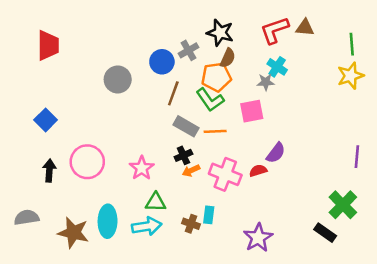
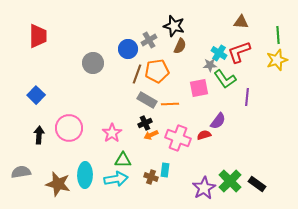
red L-shape: (275, 30) -> (239, 52), moved
orange pentagon: (216, 77) -> (157, 71), moved
green L-shape: (210, 100) -> (225, 79), moved
purple line: (357, 157) -> (247, 97), moved
green cross: (343, 205) -> (230, 181), moved

